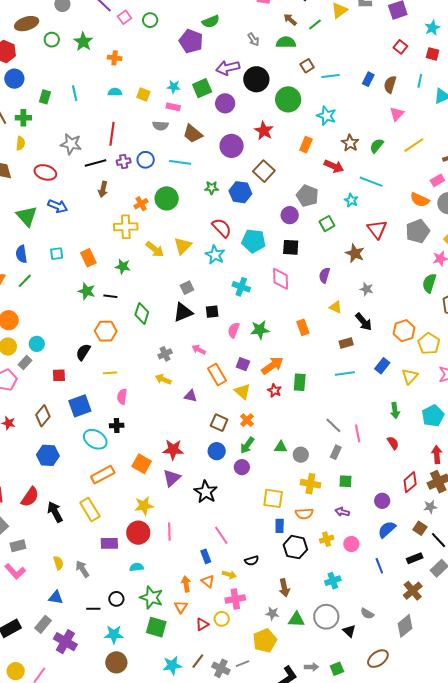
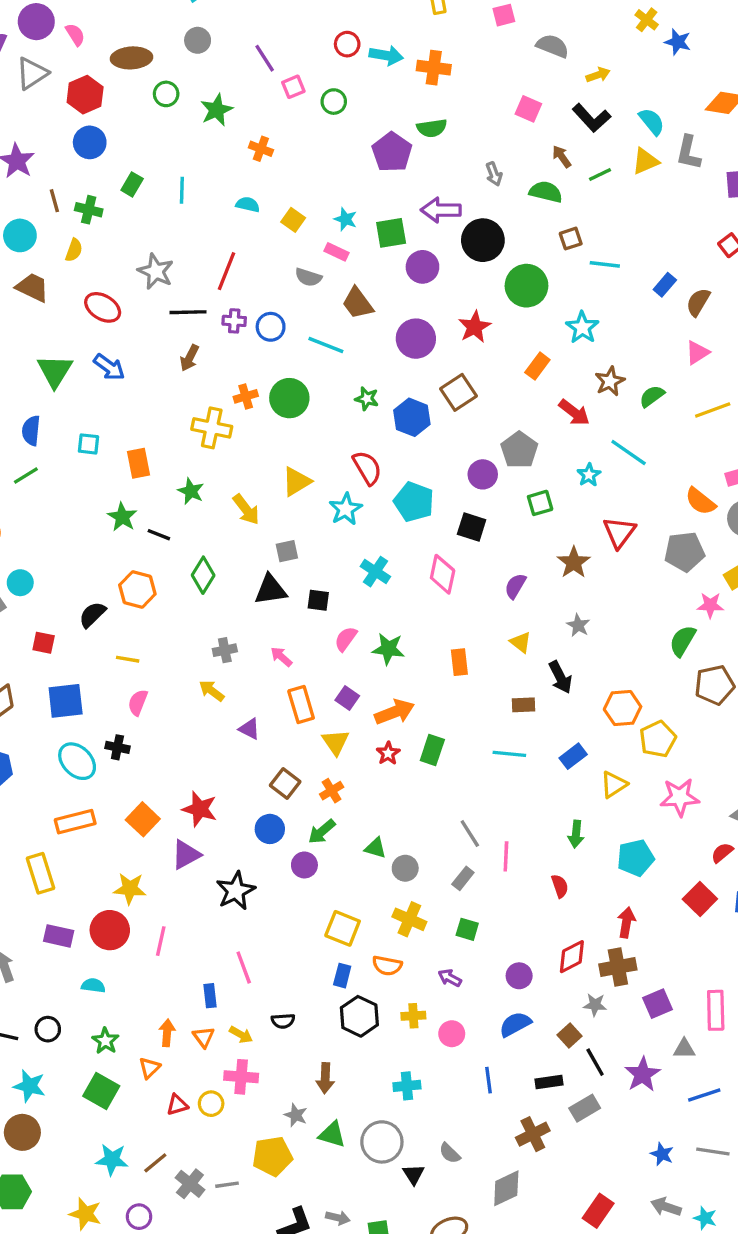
yellow arrow: (155, 249) -> (246, 509), moved
green star: (151, 597) -> (105, 1041), size x0.7

